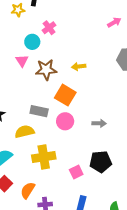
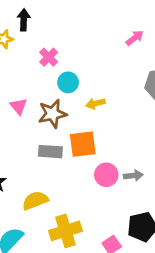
cyan circle: (32, 42) -> (68, 82), moved
orange square: (65, 95) -> (83, 144), turned -30
gray rectangle: (39, 111) -> (50, 152), moved
pink circle: (65, 121) -> (106, 175), moved

